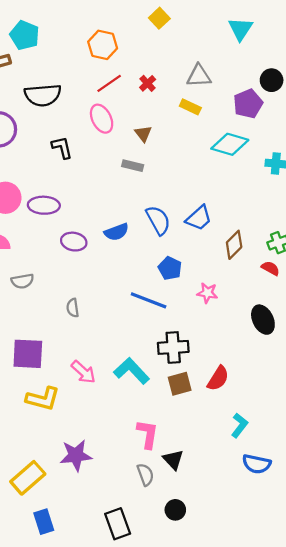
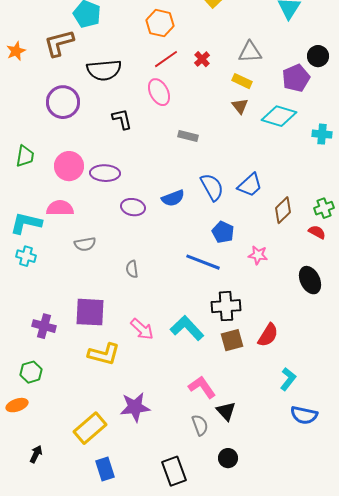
brown triangle: (143, 134) -> (240, 106), moved
pink L-shape: (148, 434) -> (202, 387), turned -44

